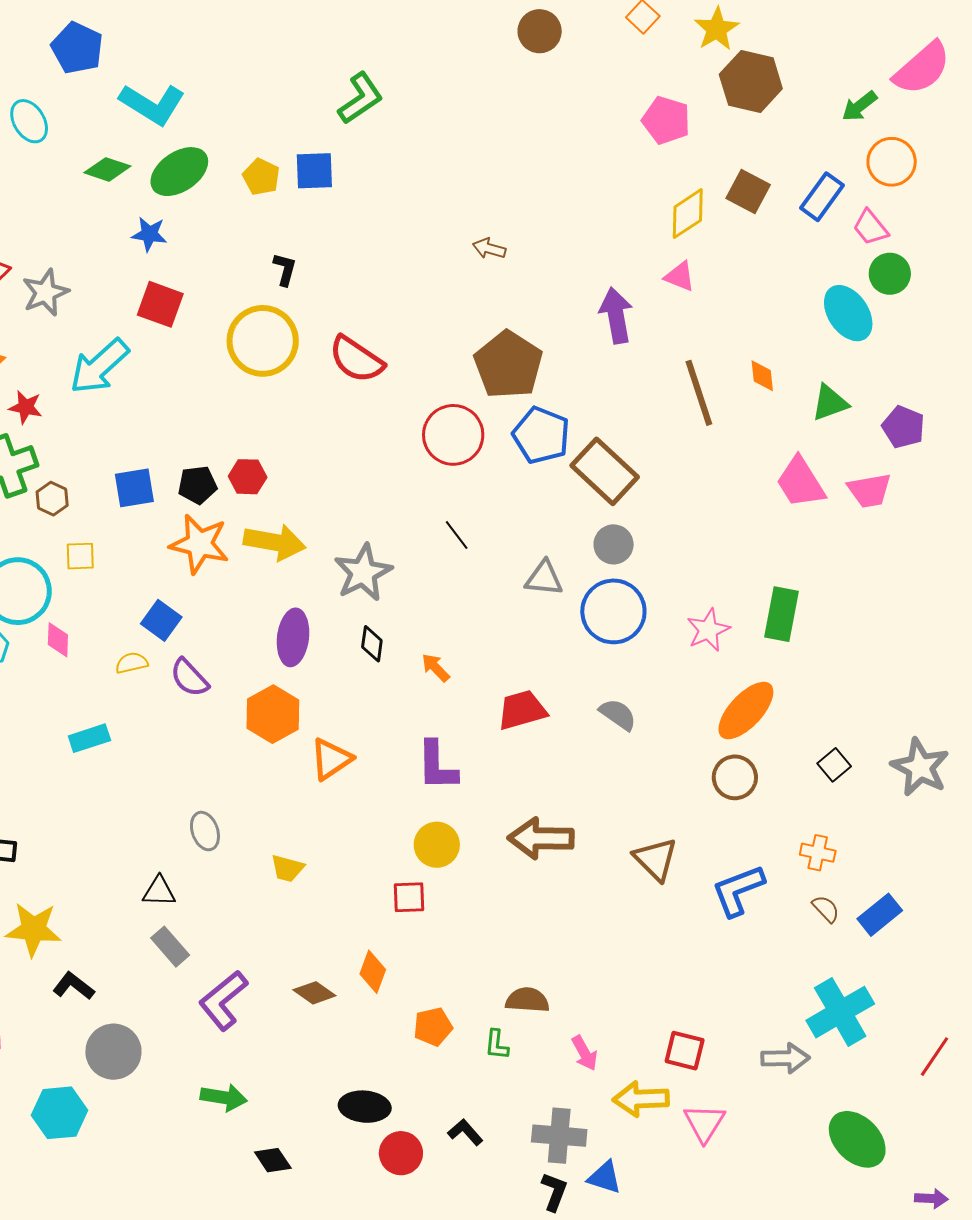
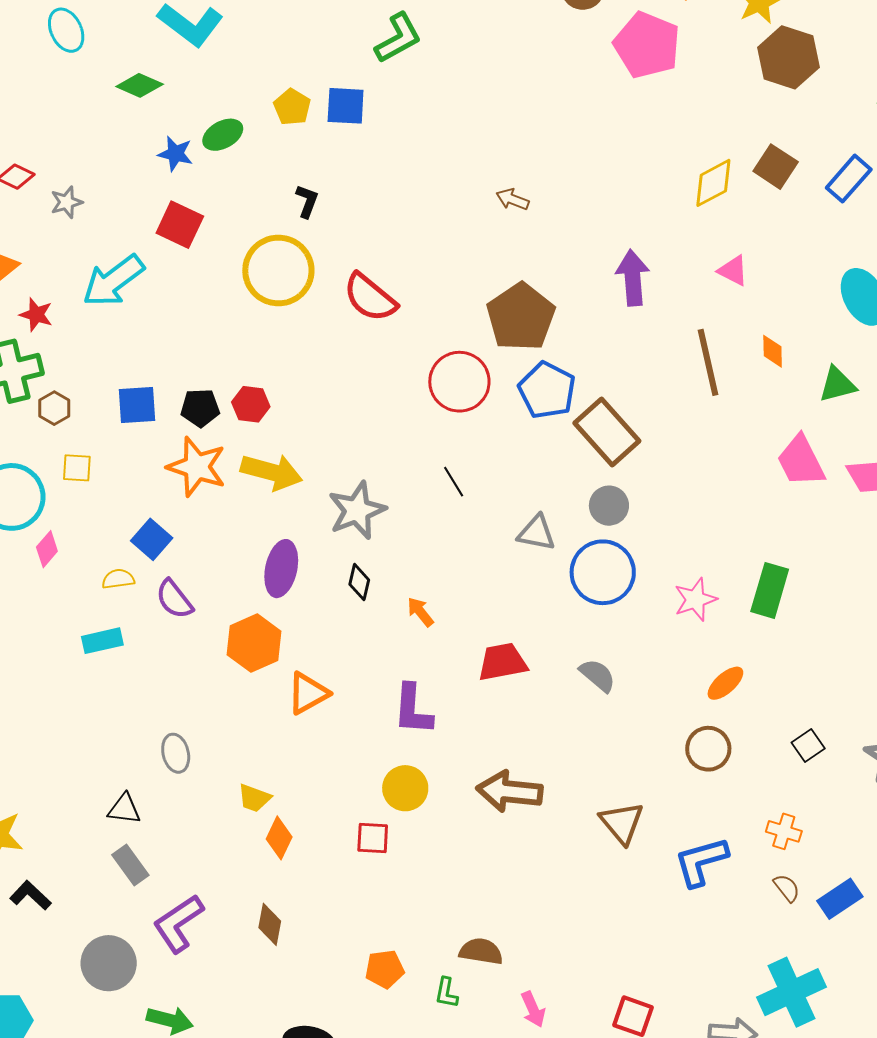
pink pentagon: (666, 120) -> (647, 45), moved, size x1.4
green ellipse: (179, 172) -> (223, 135), moved, size x0.7
pink triangle: (680, 276) -> (733, 271), moved
gray star: (45, 292) -> (67, 202), size x0.7
pink diamond: (58, 640) -> (47, 549), turned 33
orange ellipse: (746, 711) -> (725, 683), size x0.6
cyan rectangle: (89, 738) -> (102, 641), moved
orange diamond: (373, 972) -> (279, 838), moved
brown diamond: (314, 993) -> (270, 924), turned 60
gray circle: (113, 1052) -> (109, 963), moved

